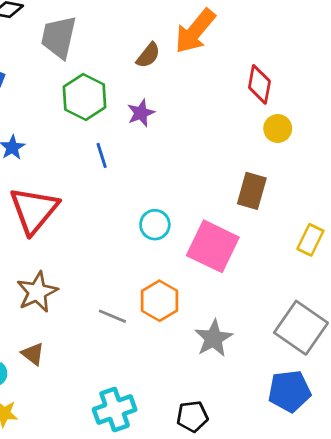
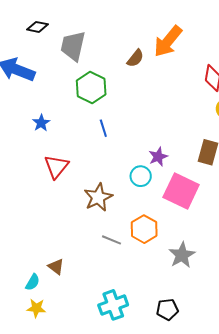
purple star: (141, 113) -> (158, 157), moved
red triangle: (34, 210) -> (56, 166), size x0.7
brown star: (37, 292) -> (98, 197), moved

